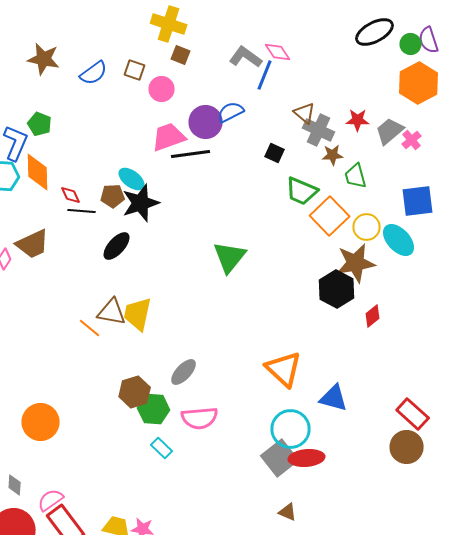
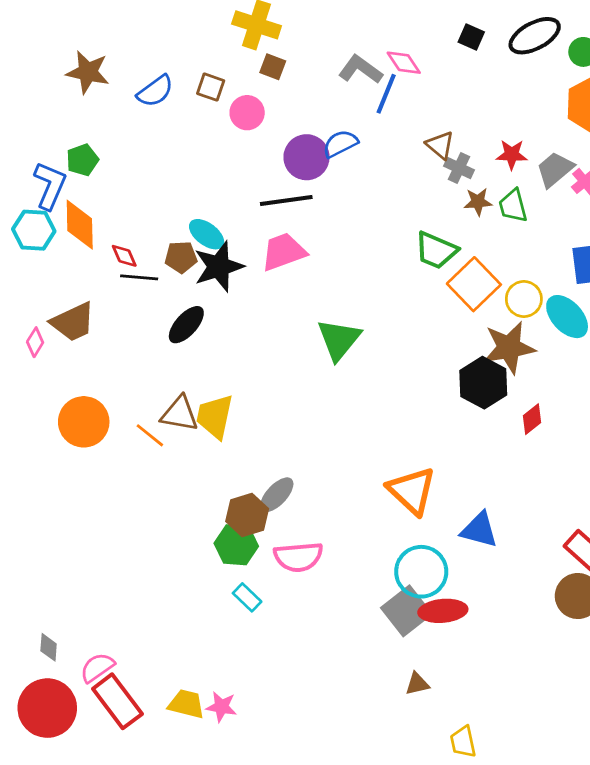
green pentagon: (40, 124) -> (82, 160), turned 30
gray cross: (319, 130) -> (459, 168), size x0.7
pink trapezoid: (169, 137) -> (284, 252), moved
black square: (275, 153) -> (471, 37), moved
green trapezoid: (356, 176) -> (513, 206), moved
brown hexagon: (135, 392) -> (247, 515), moved
orange circle: (41, 422) -> (84, 422), moved
brown triangle: (288, 512) -> (417, 684), turned -36

